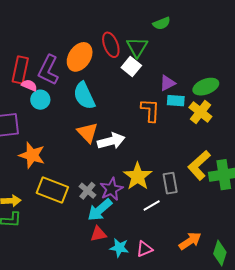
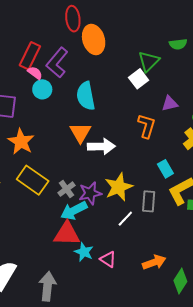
red ellipse: (111, 45) -> (73, 19), moved
orange ellipse: (80, 57) -> (94, 39), moved, turned -64
cyan rectangle: (176, 101) -> (165, 169), moved, turned 42
white line: (152, 205) -> (125, 219), turned -30
red triangle: (98, 234) -> (67, 234), size x1.6
pink triangle: (144, 249) -> (108, 259), turned 42

